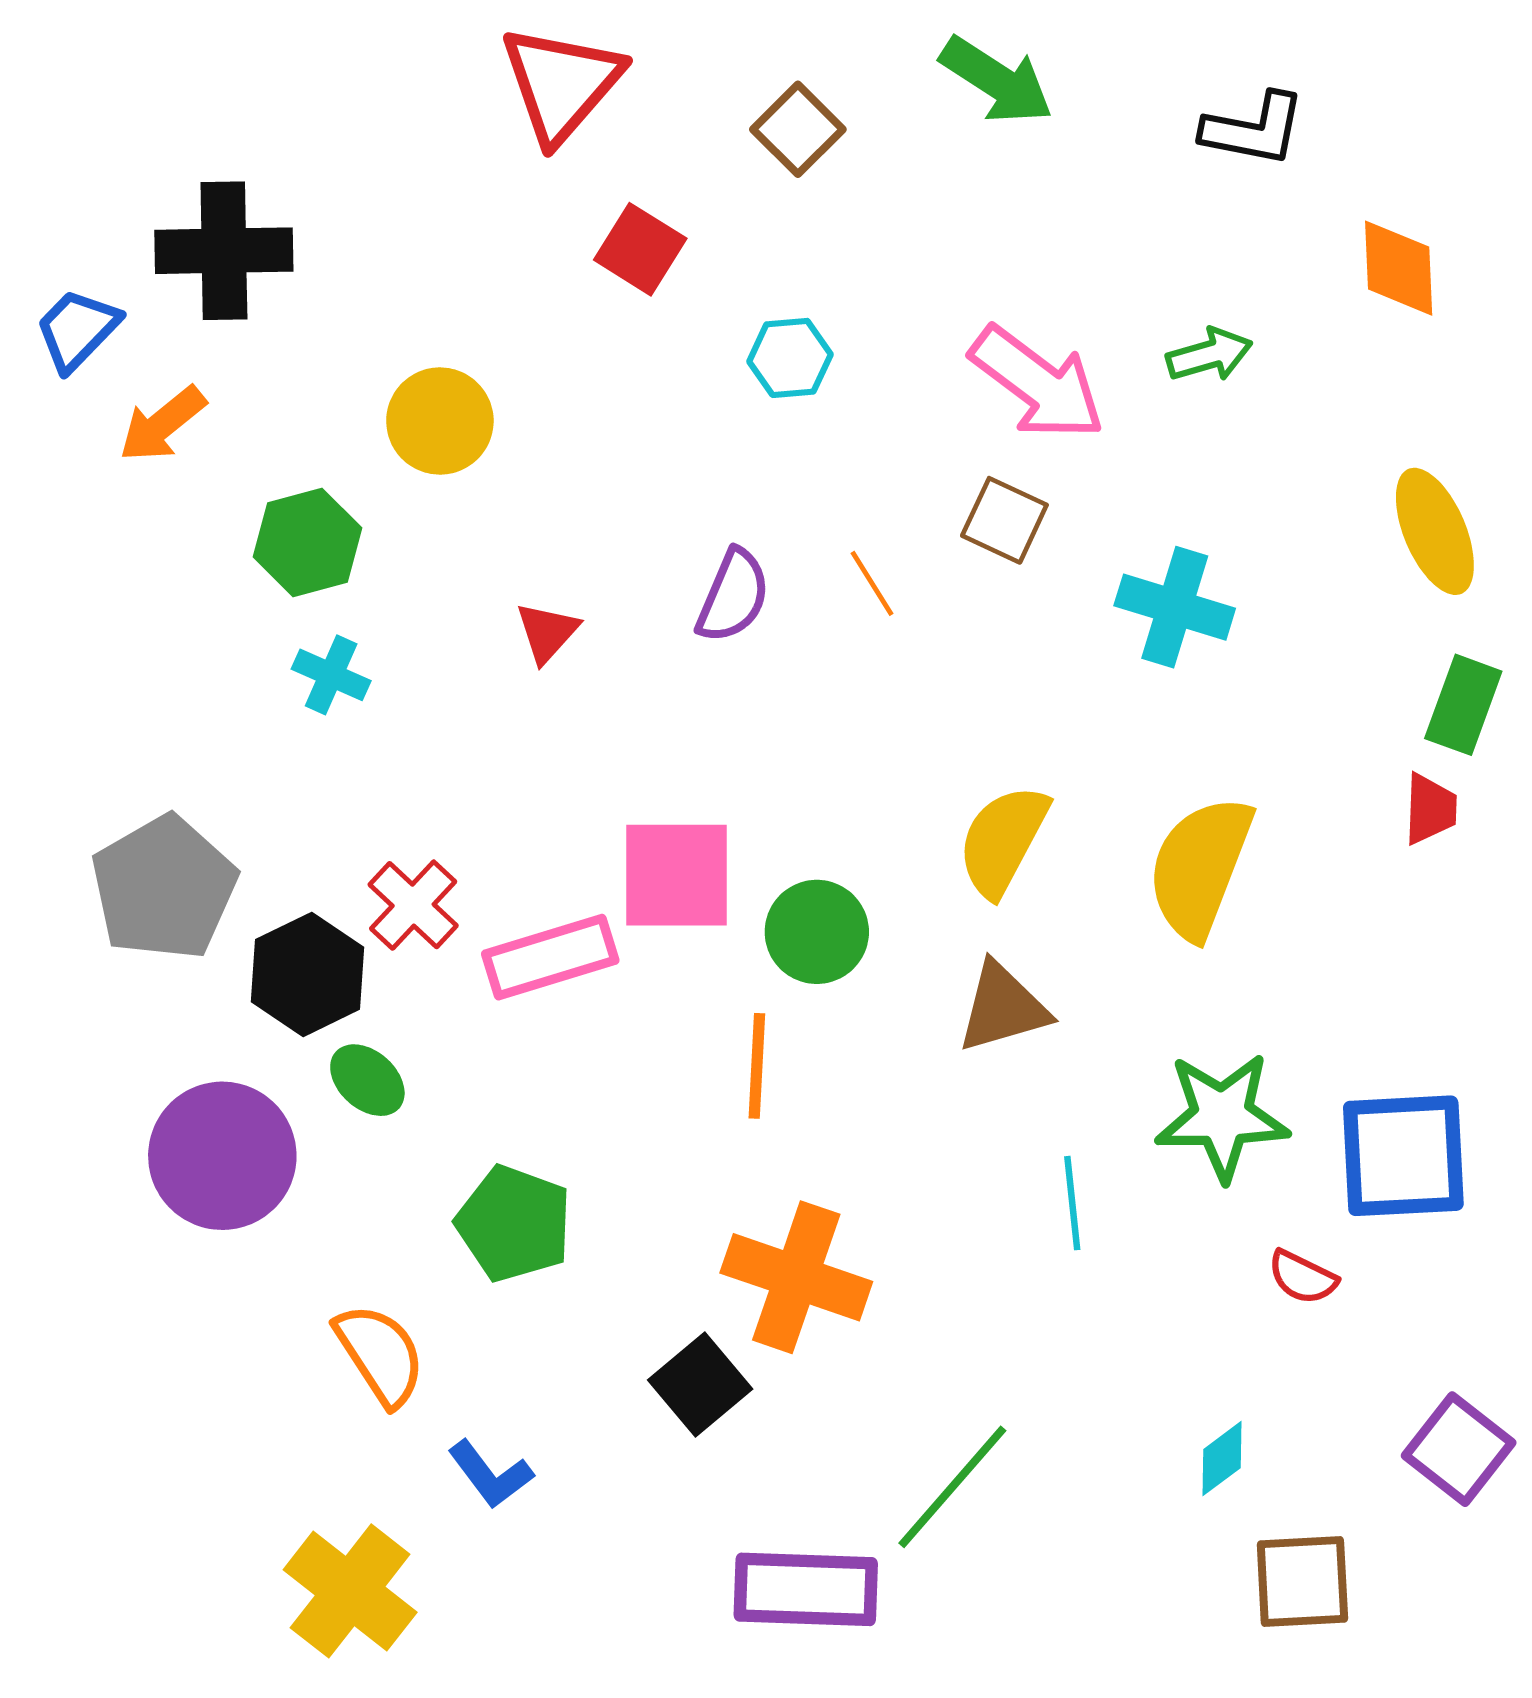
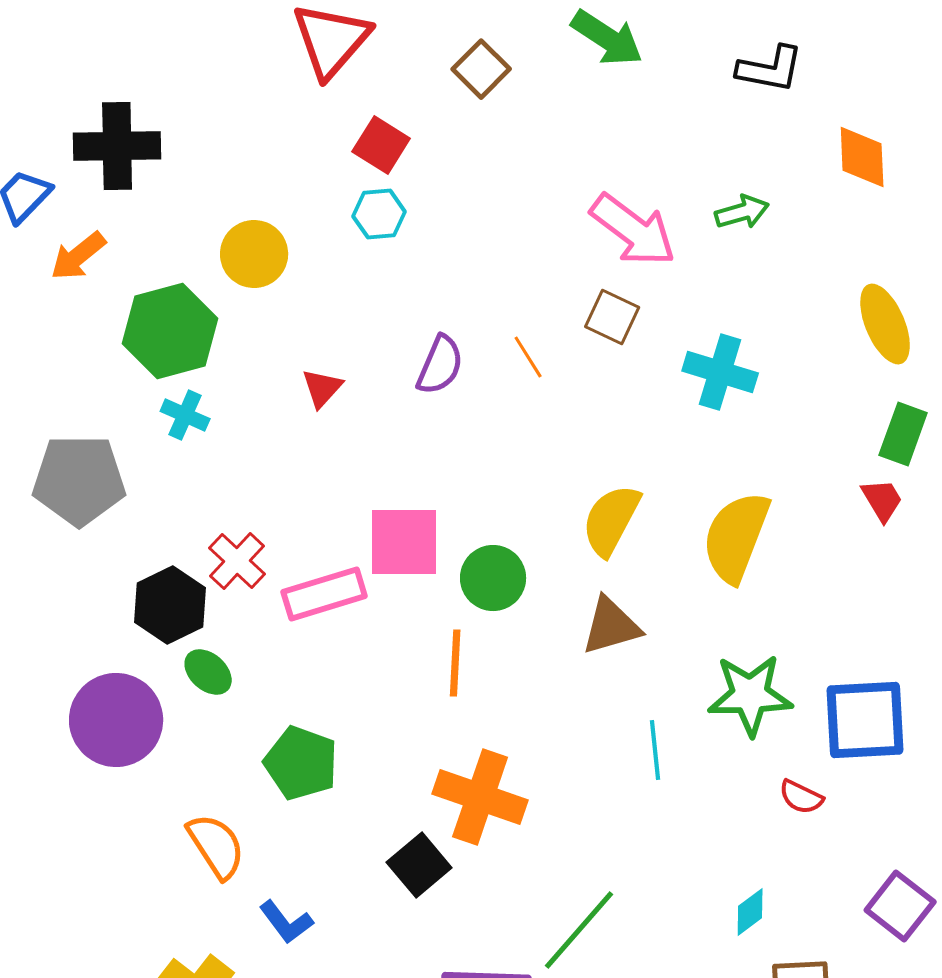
cyan hexagon: (790, 358) -> (379, 214), moved
green hexagon: (307, 542) -> (170, 331), size x1.4
red trapezoid: (1430, 809) -> (882, 500), turned -33
gray pentagon: (164, 888) -> (79, 480), moved, turned 30

